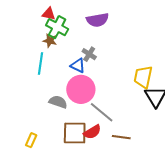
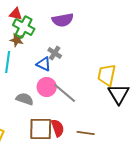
pink circle: (81, 89) -> (47, 87), size x0.7
gray line: (102, 112) -> (65, 93), moved
red semicircle: (92, 132) -> (58, 128), turned -78

